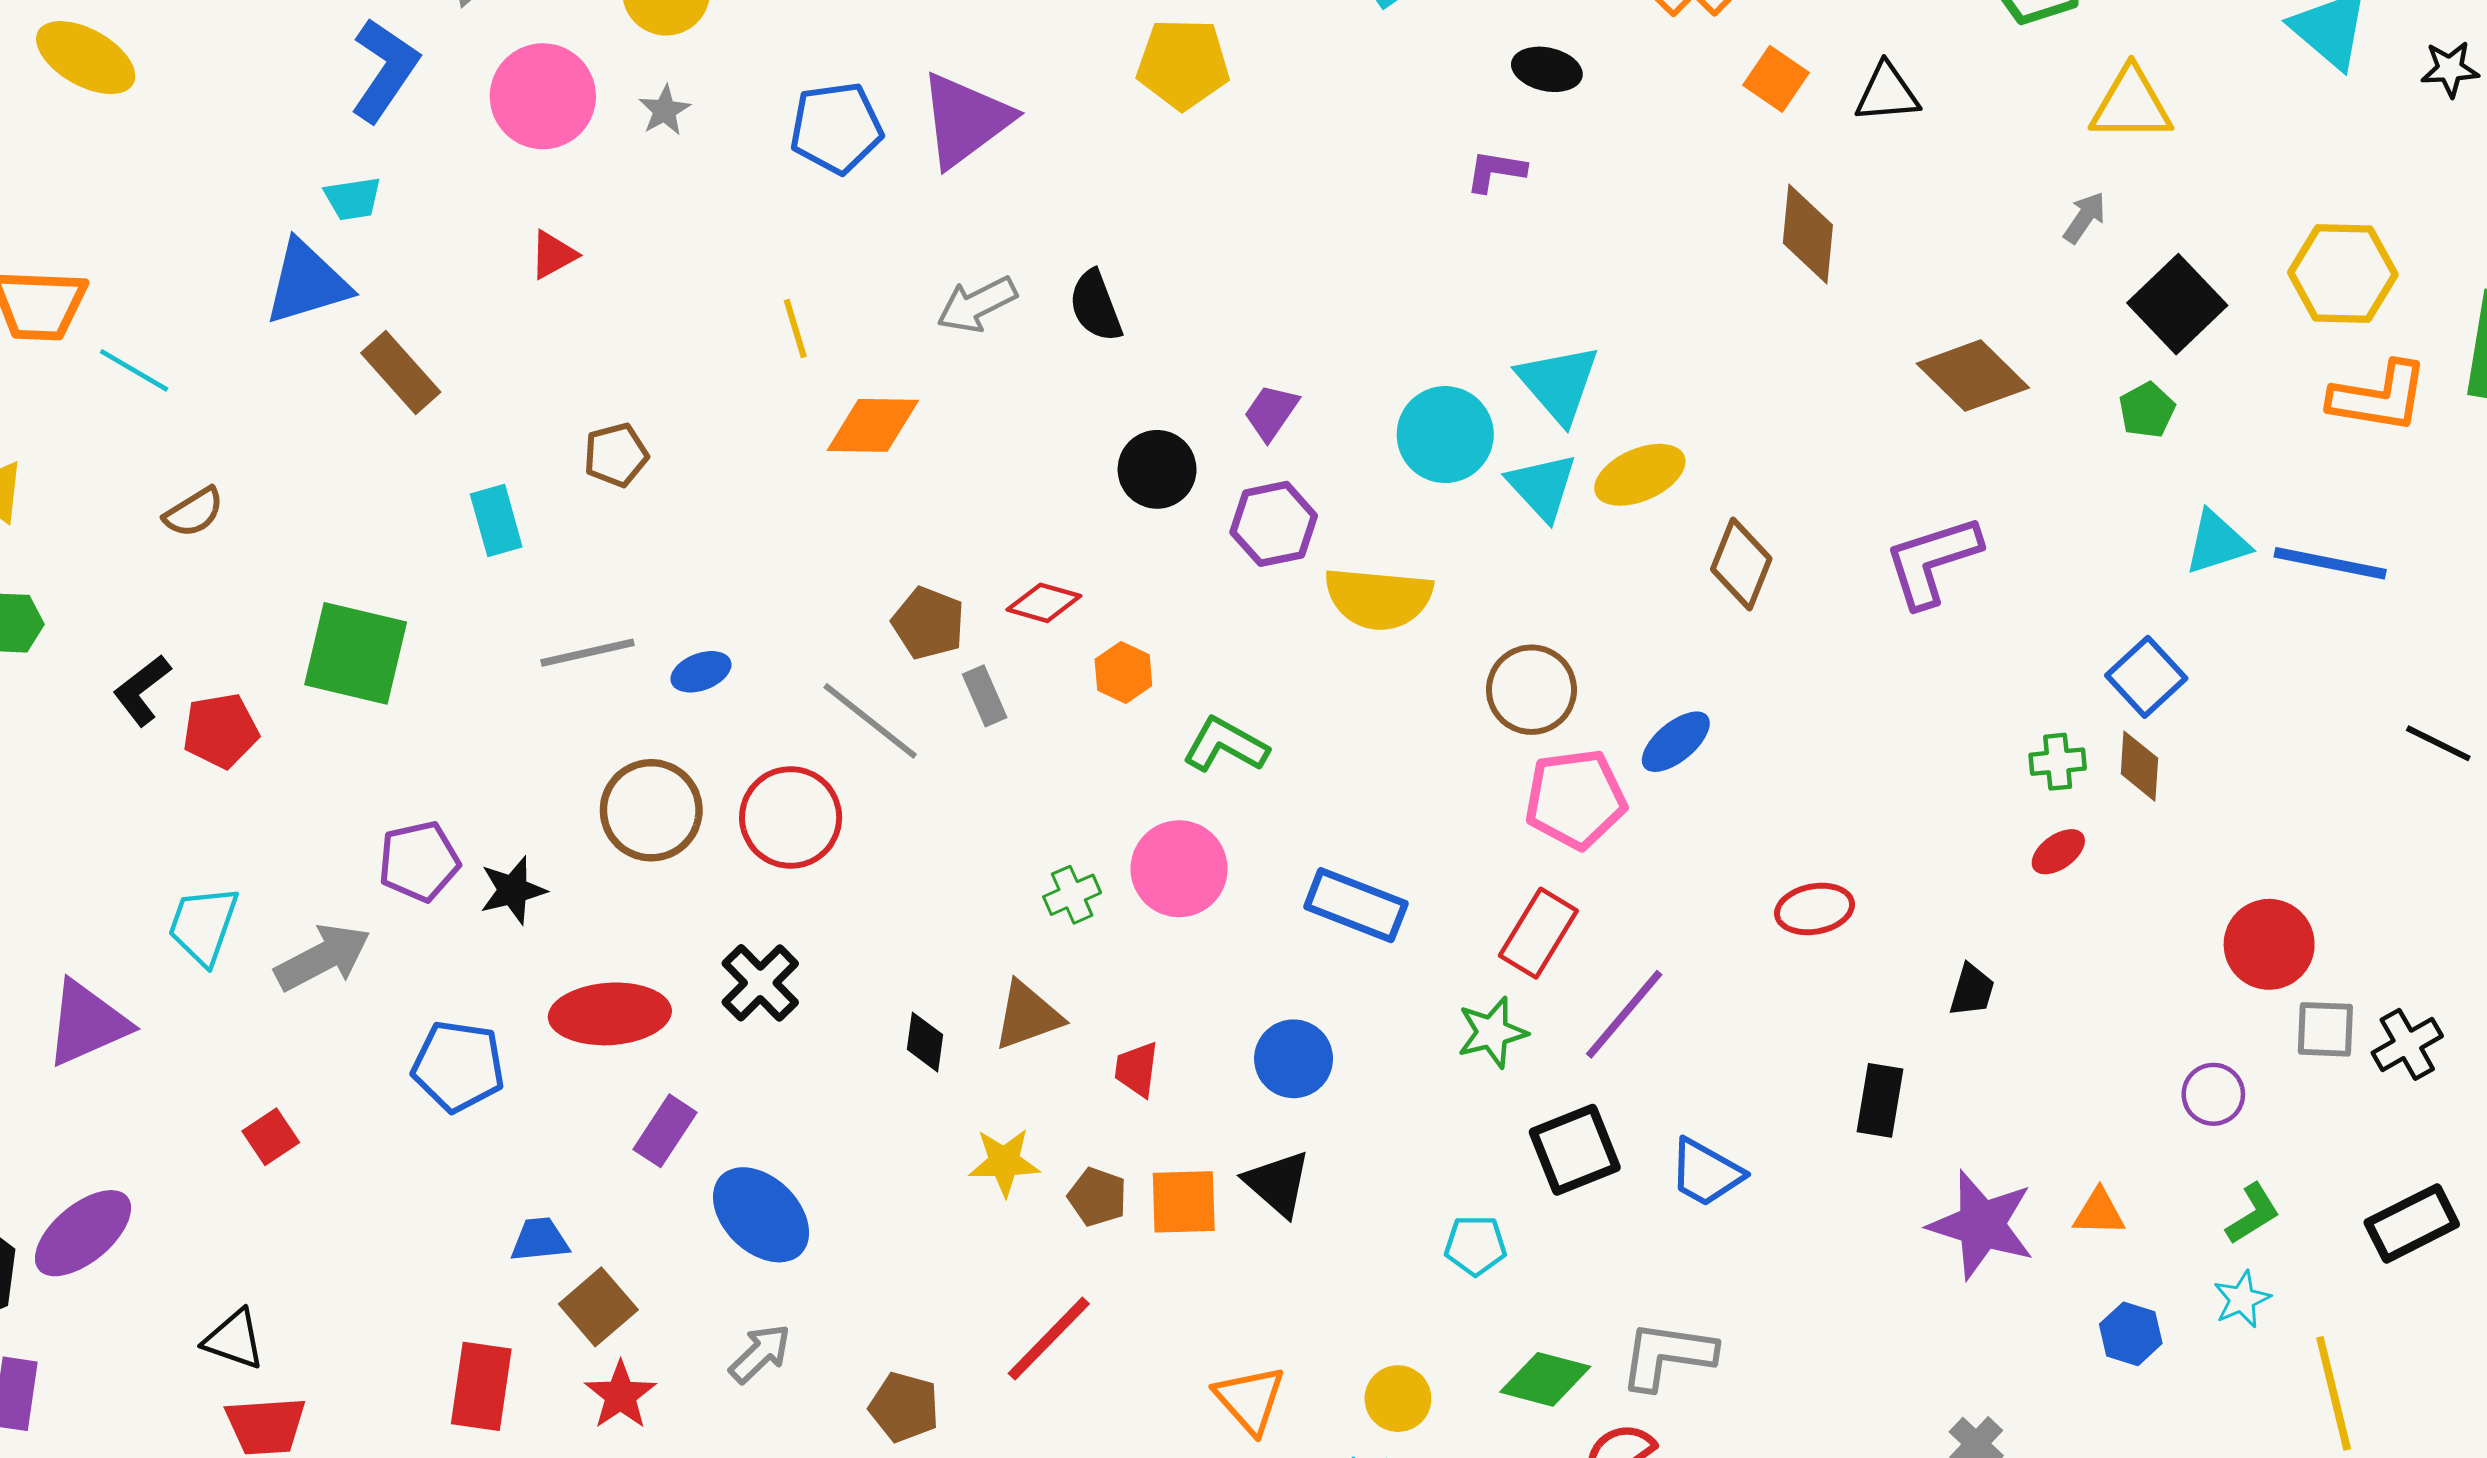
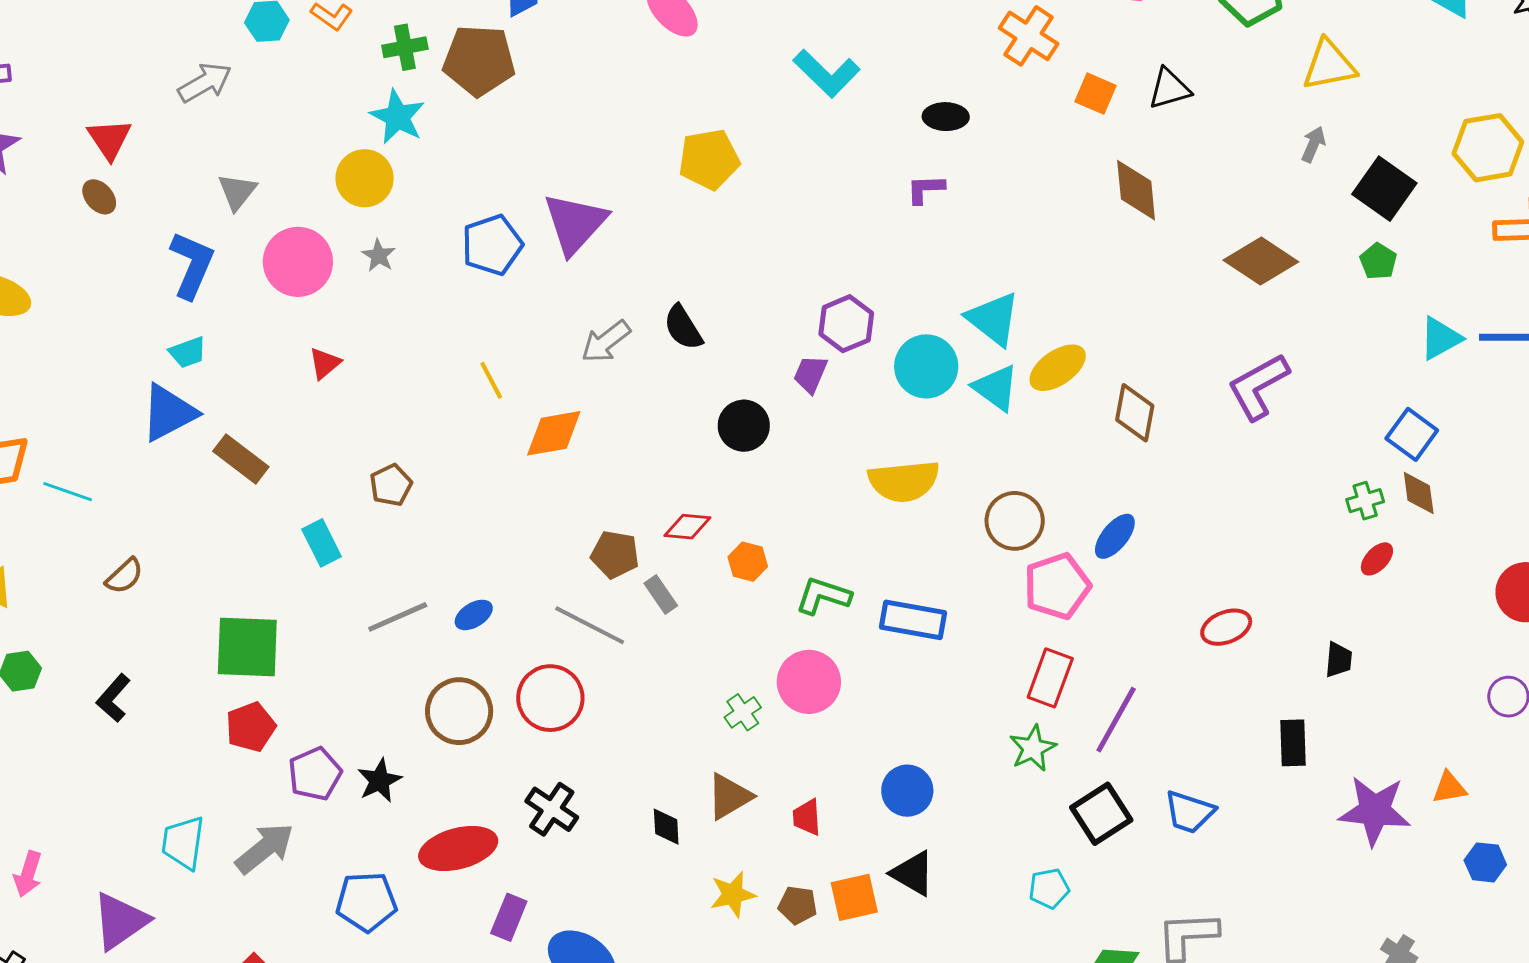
purple hexagon: (1274, 524) -> (846, 324), moved
red pentagon: (221, 731) -> (251, 727), moved
blue rectangle: (1356, 905) -> (913, 620), moved

